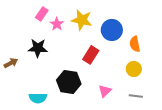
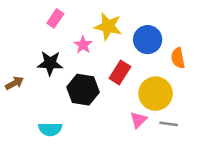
pink star: (57, 24) -> (83, 45), moved
yellow circle: (134, 69) -> (156, 94), moved, size x1.6
black hexagon: (69, 82) -> (83, 90), moved
gray line: (136, 96) -> (169, 124), moved

